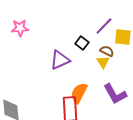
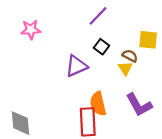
purple line: (104, 26) -> (98, 16), moved
orange semicircle: (79, 93) -> (98, 104), turned -40

